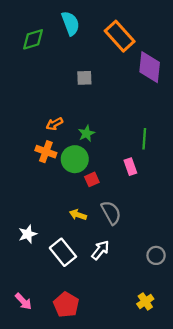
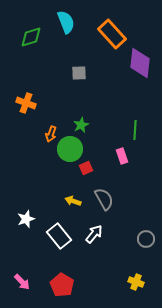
orange arrow: (54, 124) -> (51, 134), moved, turned -42
orange cross: (46, 152) -> (26, 103), moved
yellow cross: (145, 301) -> (136, 282), turned -35

